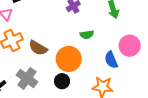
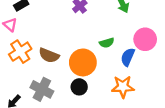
green semicircle: (87, 35) -> (107, 43), moved
blue semicircle: (111, 60) -> (128, 57), turned 54

